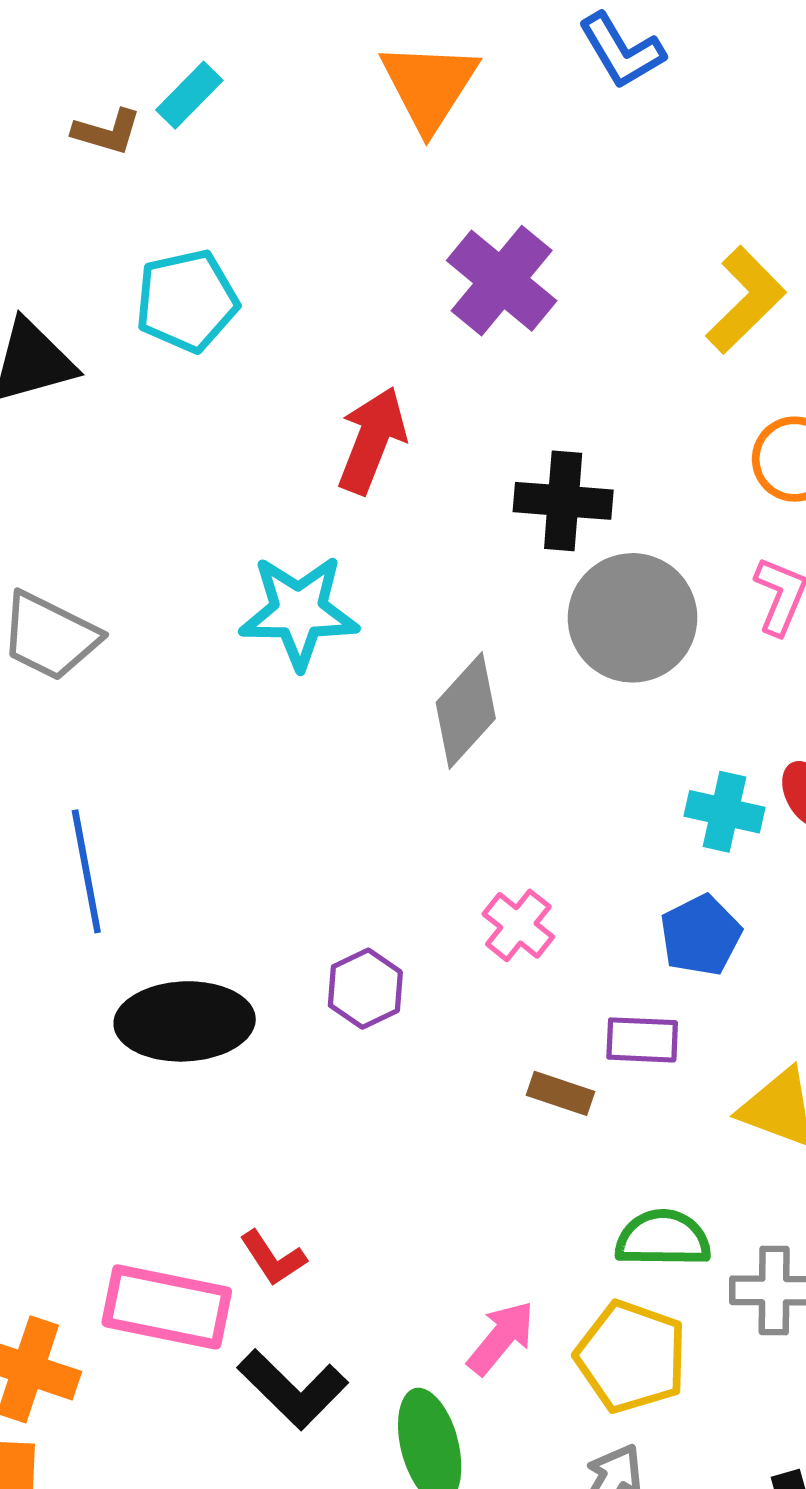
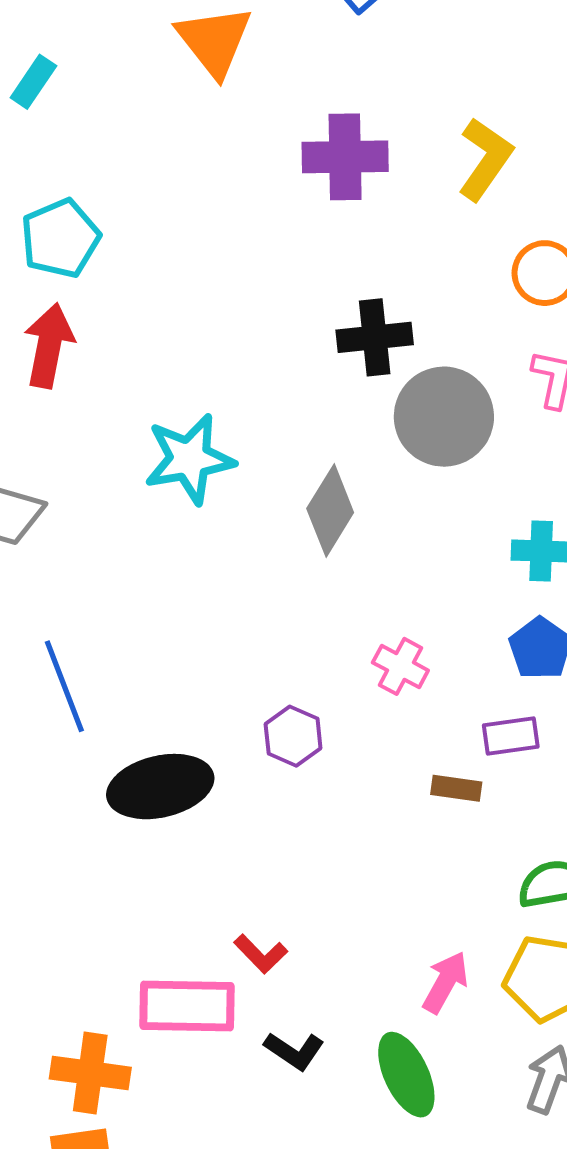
purple cross: (502, 281) -> (345, 157), moved, turned -30
red arrow: (372, 440) -> (49, 346), moved
black L-shape: (293, 1389) -> (294, 1051), size x0.7

